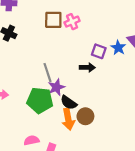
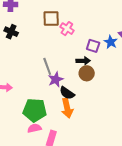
pink cross: (72, 22) -> (67, 29), moved, turned -32
green pentagon: (40, 100) -> (35, 110), moved
brown circle: (85, 116) -> (87, 73), moved

